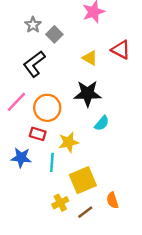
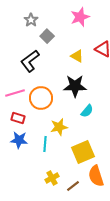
gray star: (33, 25) -> (31, 20), moved
pink line: (16, 102) -> (15, 93), turned 30
red rectangle: (38, 134) -> (18, 118), moved
yellow square: (83, 180) -> (83, 152), moved
orange semicircle: (112, 200) -> (96, 176), size x1.5

